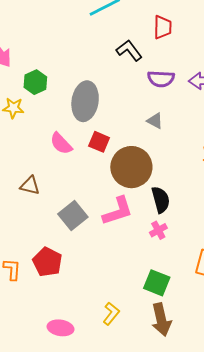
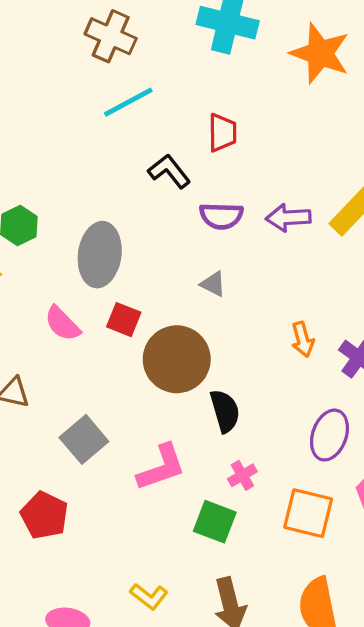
pink L-shape: (118, 211) -> (161, 467), moved
pink cross: (158, 230) -> (242, 475), moved
green square: (157, 283) -> (215, 522), moved
yellow L-shape: (111, 314) -> (149, 596), turned 90

